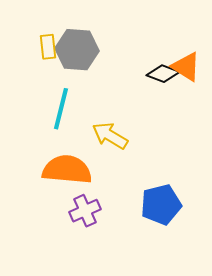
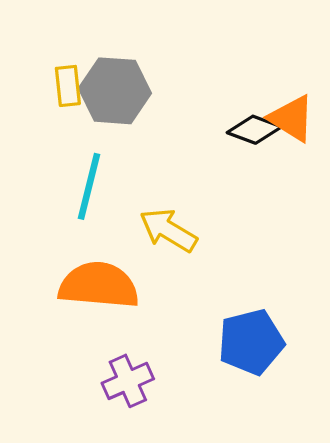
purple cross: (85, 211) -> (128, 381), moved

